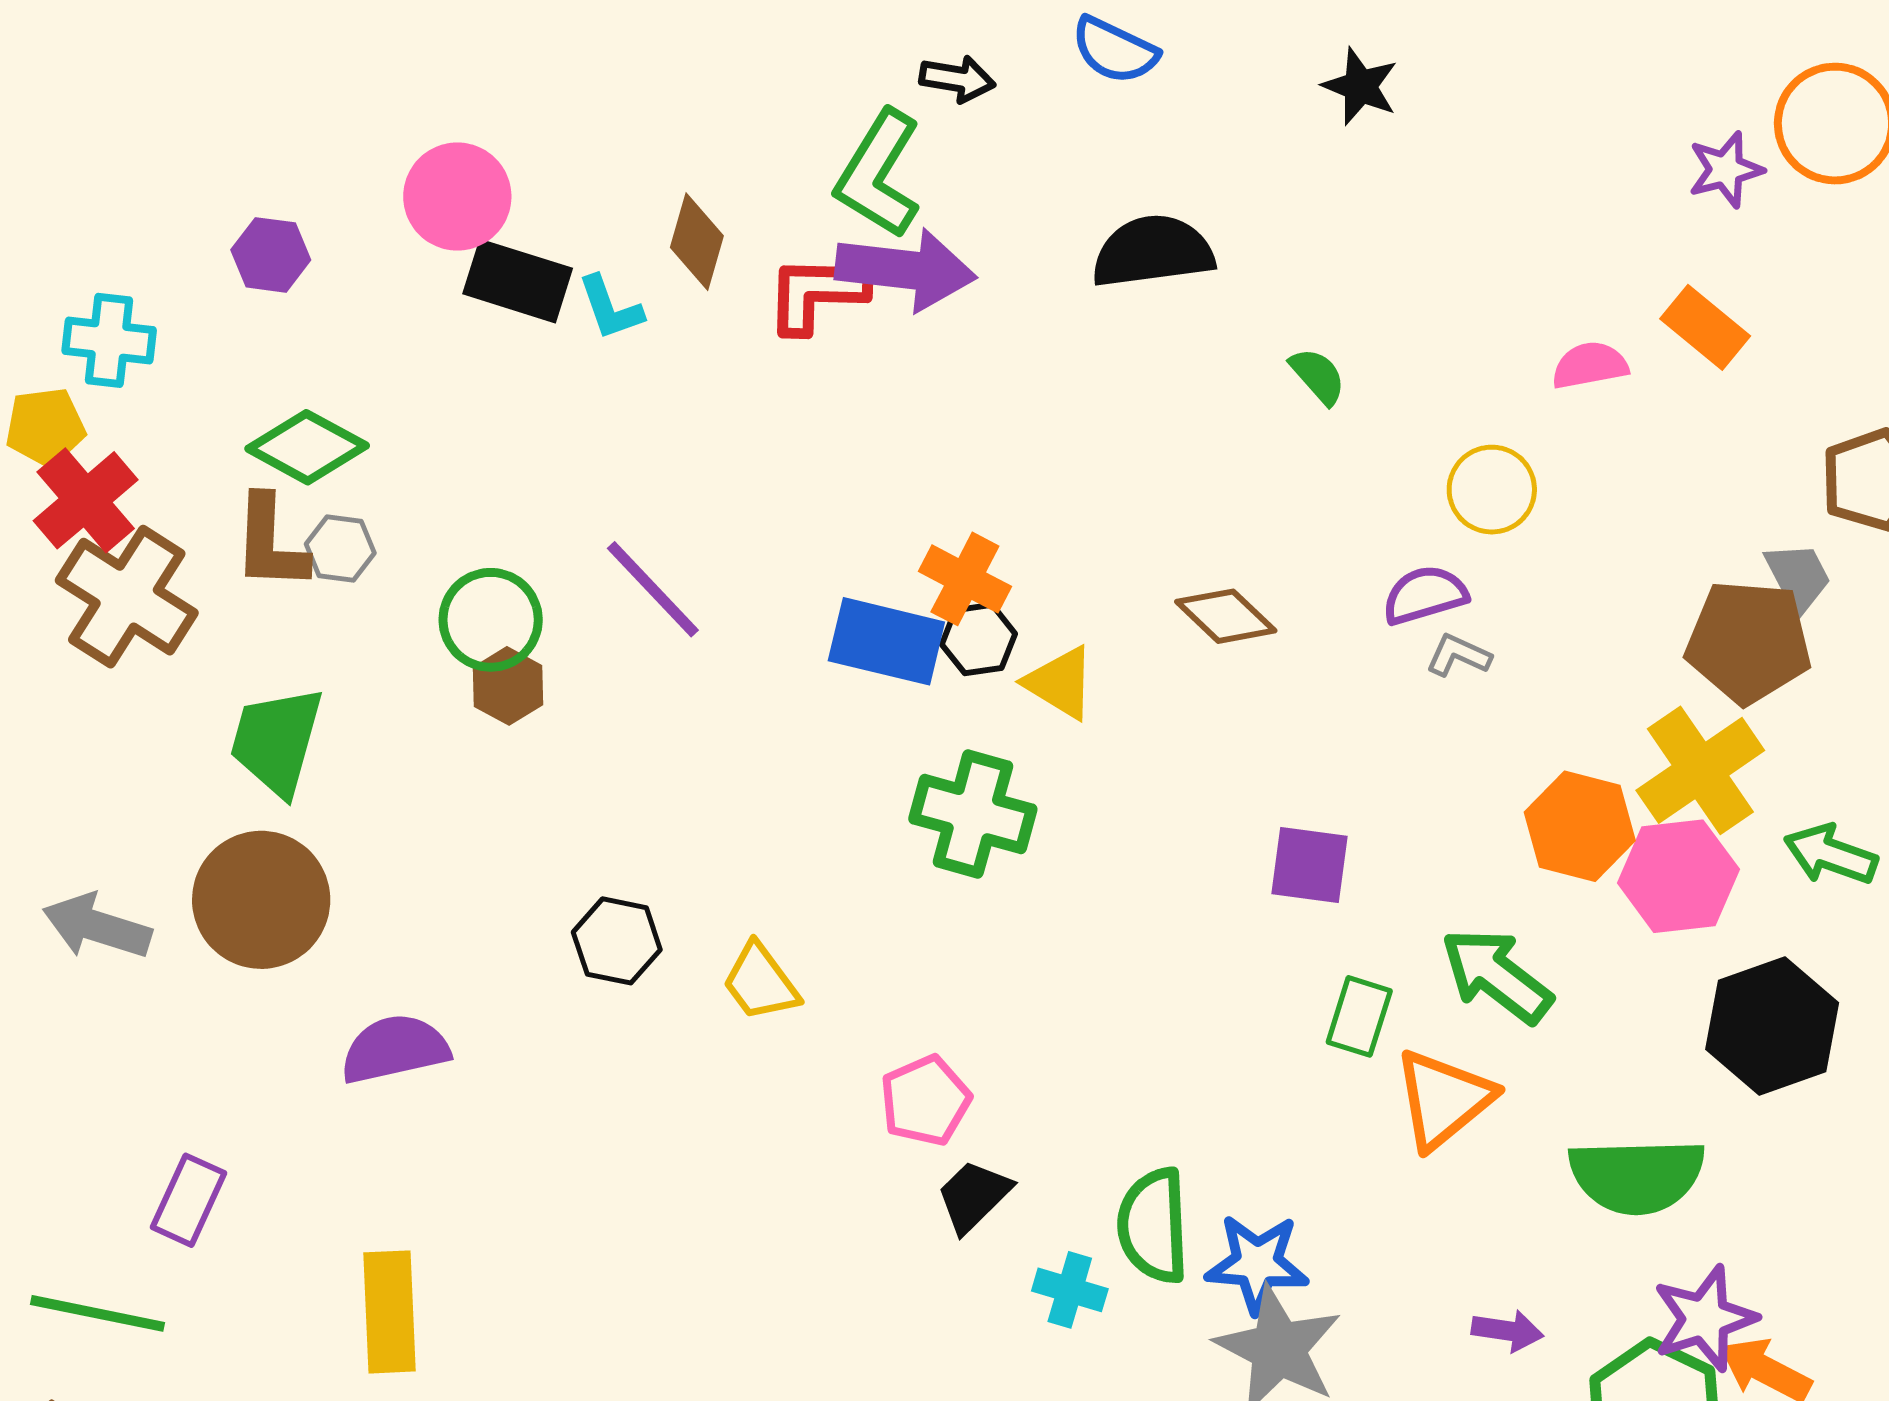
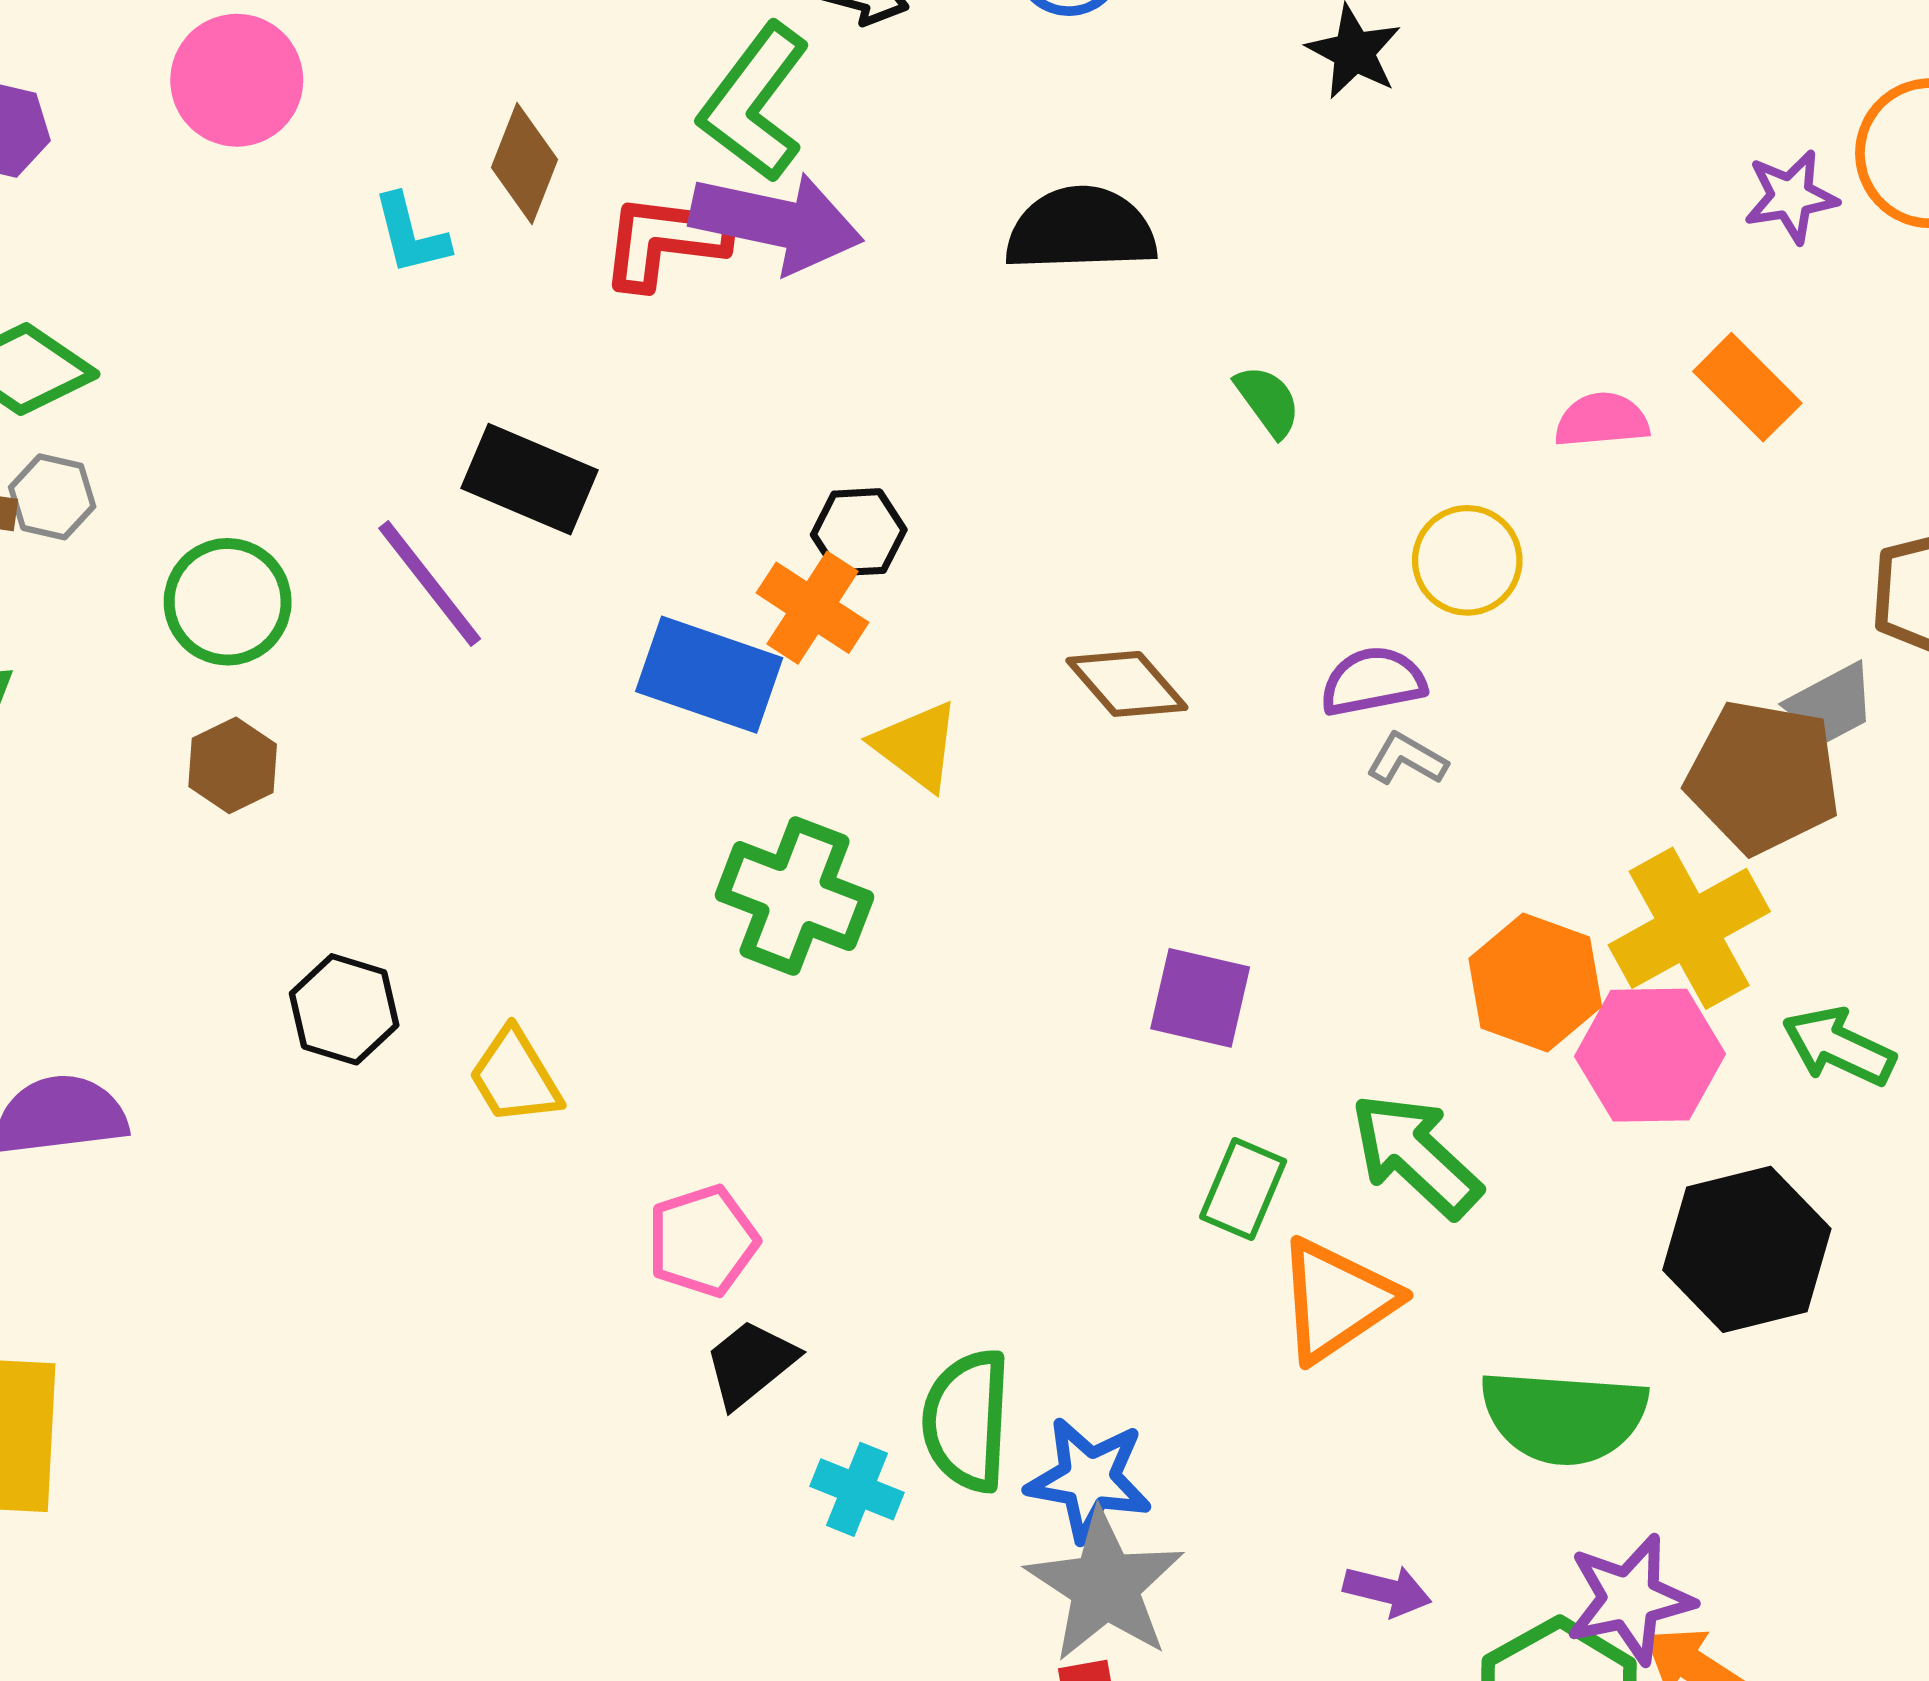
black rectangle: (518, 281) -> (530, 479), moved
gray trapezoid: (1798, 577) -> (1831, 704), turned 84
black hexagon: (978, 639) -> (859, 532), moved
brown hexagon: (508, 686) -> (233, 765), moved

